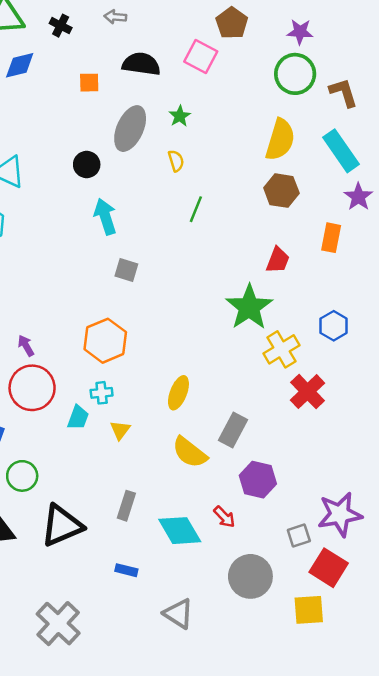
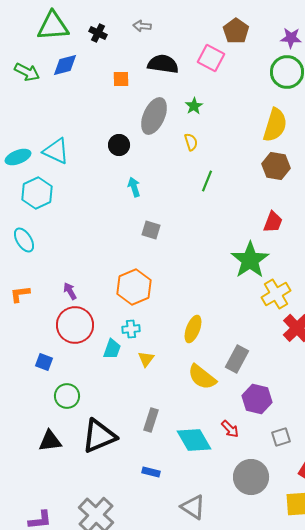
cyan arrow: (105, 217) -> (134, 187), size x0.7
gray square: (299, 535) -> (281, 437), moved

